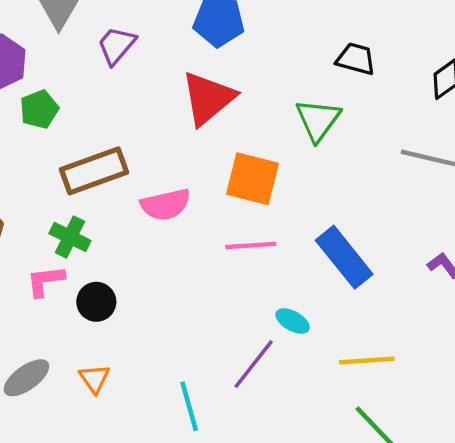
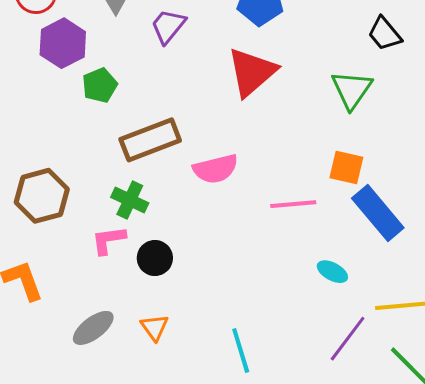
black trapezoid: (356, 59) -> (385, 34), turned -144
orange square: (253, 179) -> (346, 168), moved, size x0.7
purple line: (254, 364) -> (348, 339), moved

